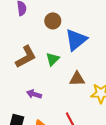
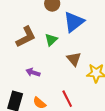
brown triangle: (77, 79) -> (74, 59), turned 49

